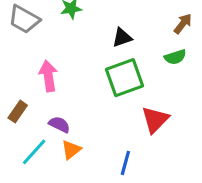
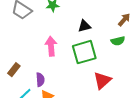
pink arrow: (48, 76) -> (51, 46), moved
purple semicircle: (59, 125) -> (40, 80), turned 56

